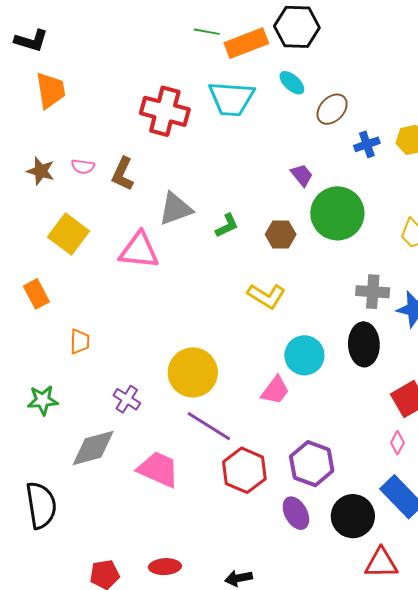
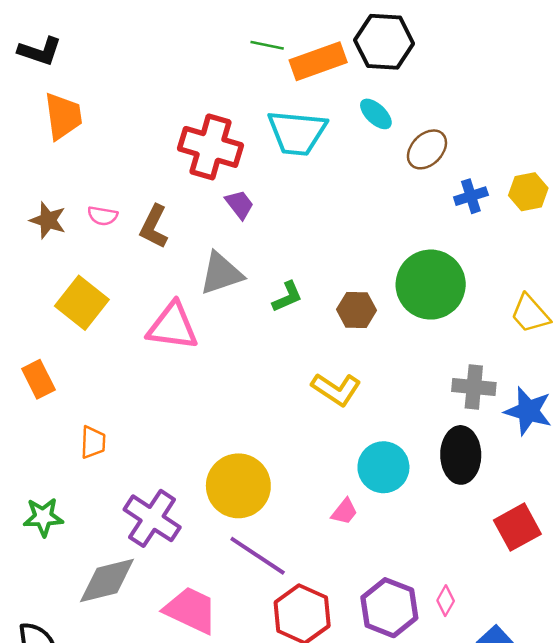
purple trapezoid: (302, 175) -> (240, 204), moved
pink trapezoid: (275, 390) -> (344, 512), size x0.7
purple cross: (127, 399) -> (152, 518), size x1.6
pink diamond: (397, 443) -> (446, 601), moved

